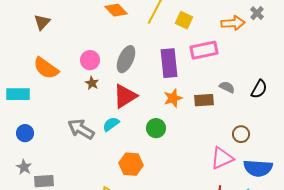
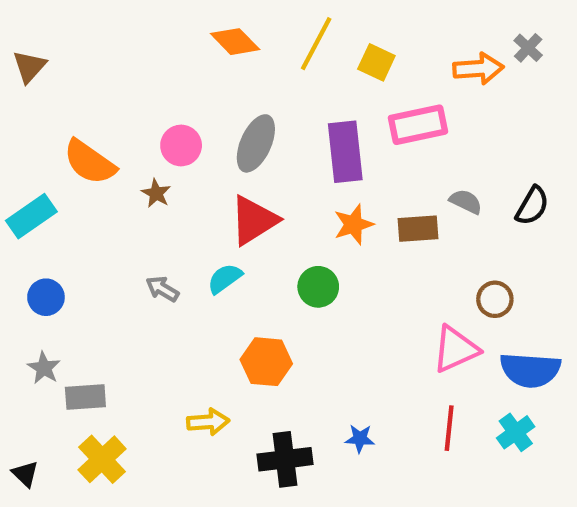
brown triangle: (42, 22) -> (29, 67), moved
brown star: (92, 83) -> (156, 193), moved
cyan rectangle: (18, 94) -> (31, 216), turned -35
gray arrow: (81, 129) -> (162, 289), size x0.6

